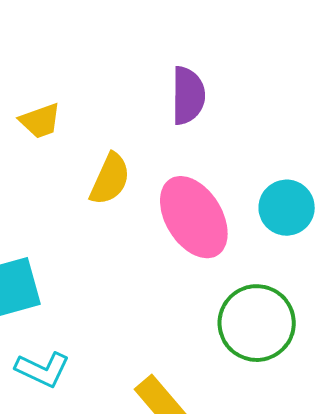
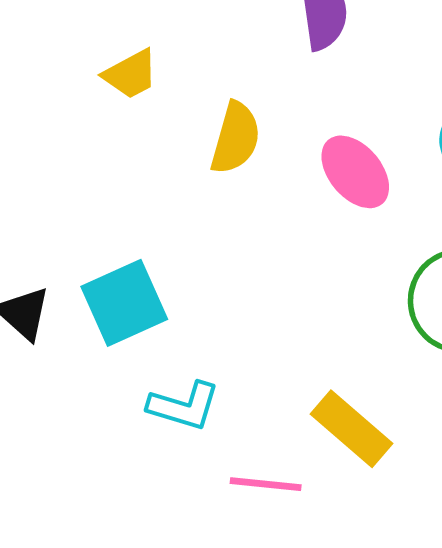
pink ellipse: (194, 217) -> (355, 172), size x0.7

